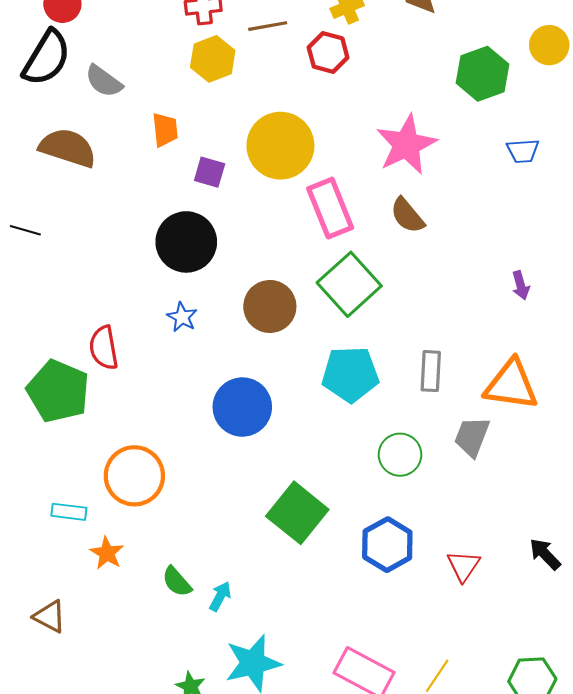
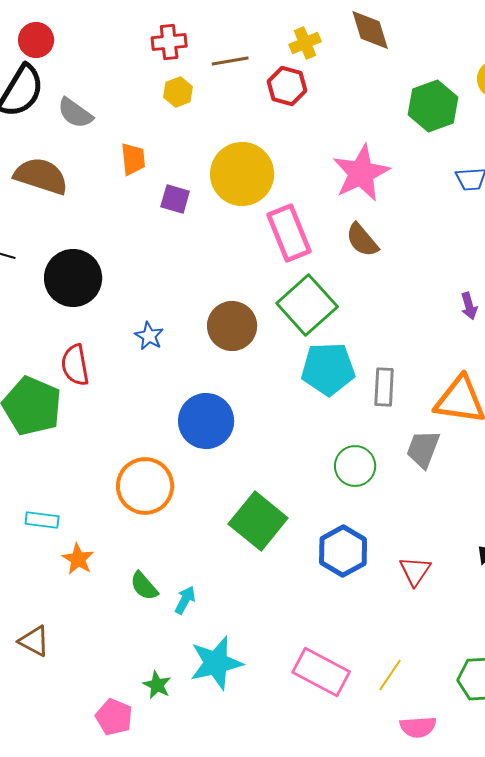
yellow hexagon: (213, 59) -> (178, 92), size x0.7
black circle: (186, 242) -> (73, 278), moved
cyan pentagon: (350, 374) -> (328, 369), moved
orange circle: (134, 476) -> (145, 486), moved
brown triangle: (50, 617) -> (34, 641), moved

